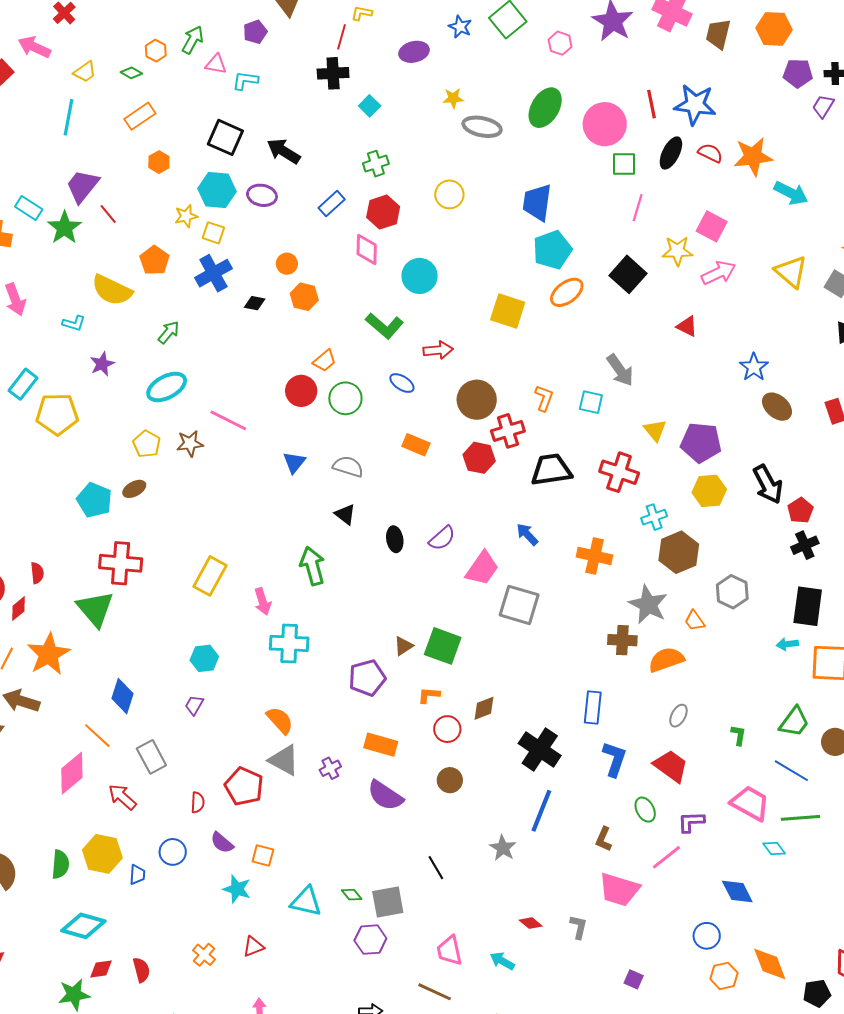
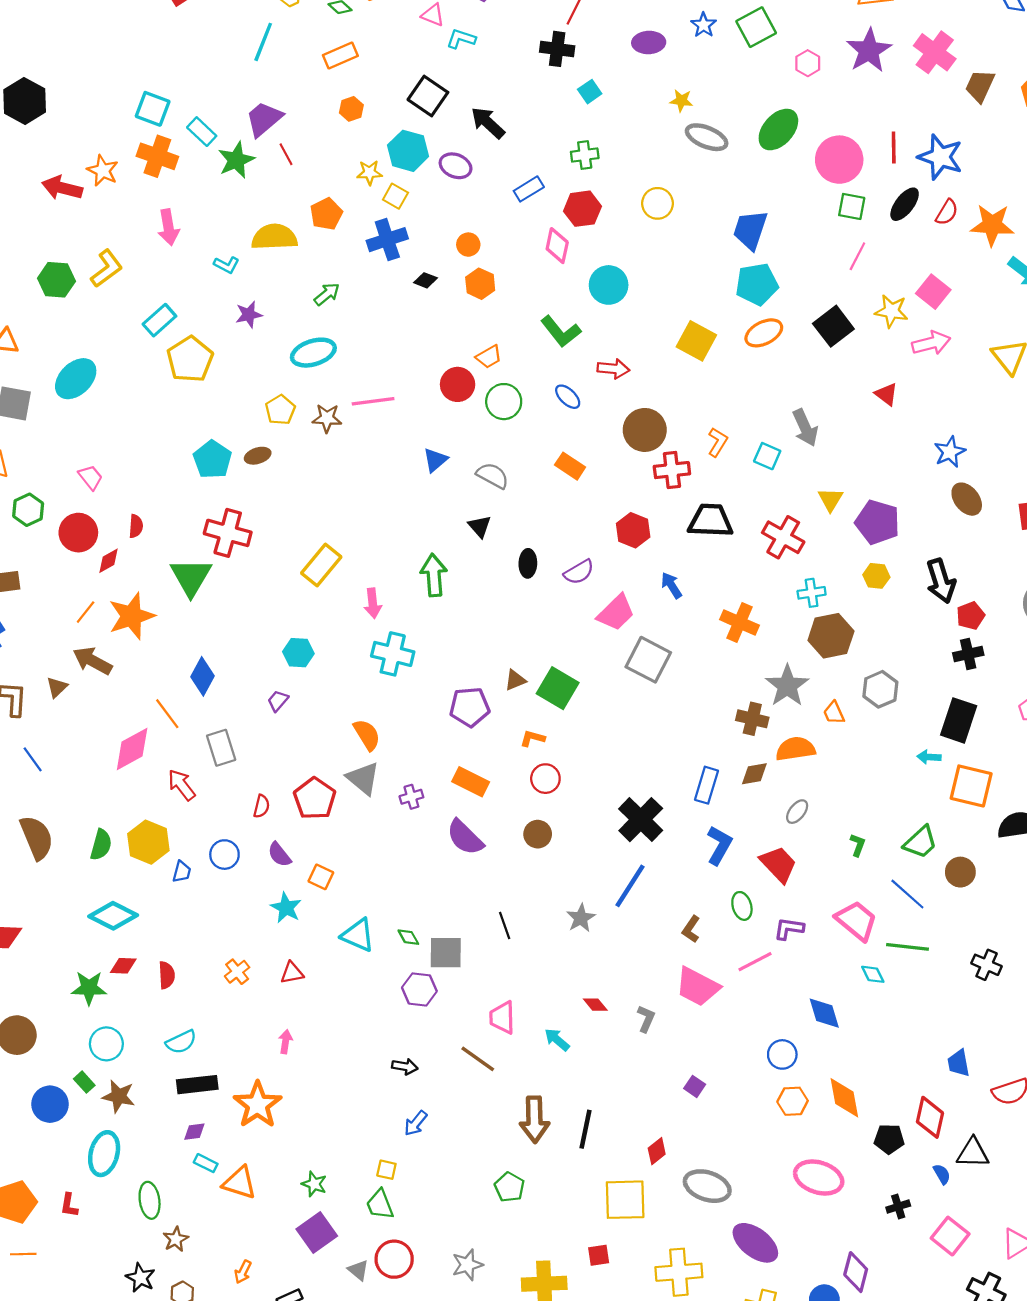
red semicircle: (710, 153) -> (947, 212), turned 85
yellow semicircle: (112, 290) -> (274, 237), turned 141
yellow pentagon: (57, 414) -> (190, 359), turned 30
pink line: (228, 420) -> (373, 401), turned -45
red hexagon: (479, 458) -> (633, 530), moved
yellow hexagon: (709, 491) -> (876, 576), size x0.7
brown diamond: (484, 708) -> (754, 774), moved

